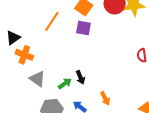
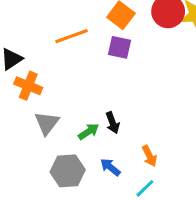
orange line: (52, 21) -> (72, 36), turned 35
gray triangle: (37, 79) -> (47, 123), turned 30

